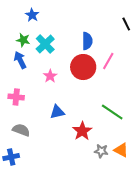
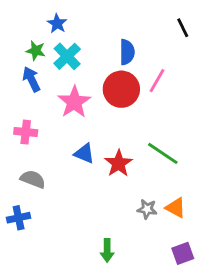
blue star: (32, 15) -> (57, 24), moved
pink star: (50, 76) -> (74, 102), size x1.6
blue triangle: (57, 112) -> (84, 153), turned 35
red star: (82, 131) -> (119, 163), moved

